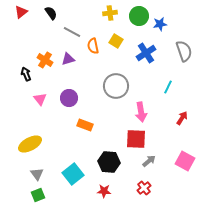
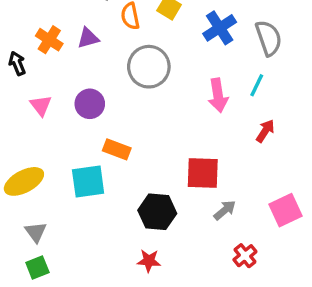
gray semicircle: (184, 51) -> (269, 38), moved
gray circle: (116, 86) -> (149, 67), moved
pink arrow: (141, 112) -> (218, 95), moved
red arrow: (182, 118) -> (265, 131), moved
pink square: (185, 161) -> (285, 210), turned 36
cyan square: (73, 174) -> (88, 181), moved, turned 30
red cross: (144, 188) -> (245, 256), moved

